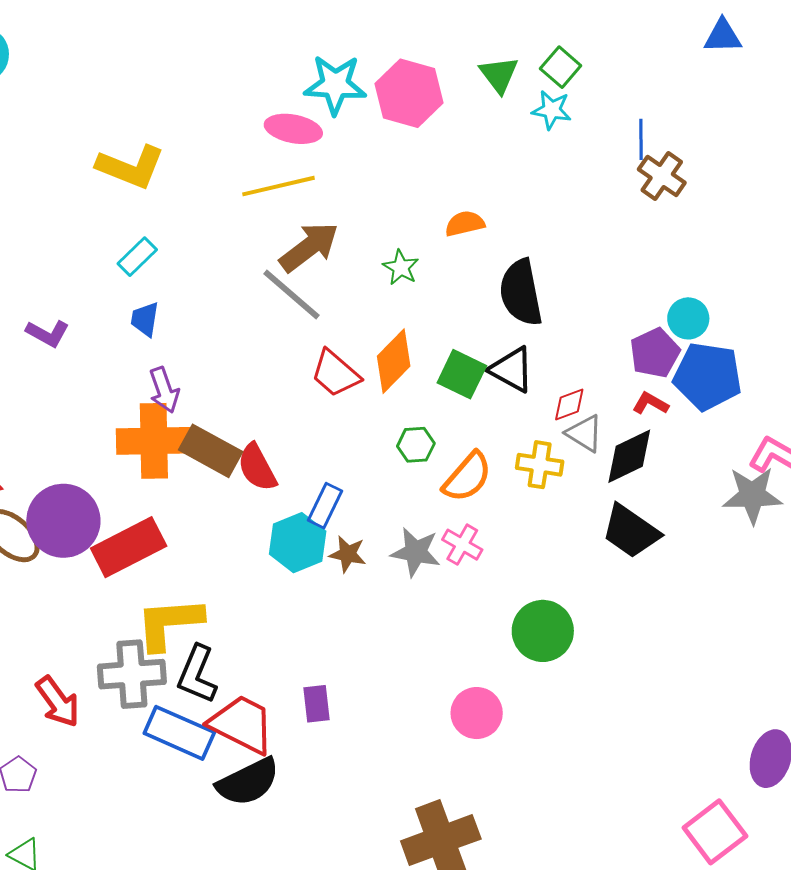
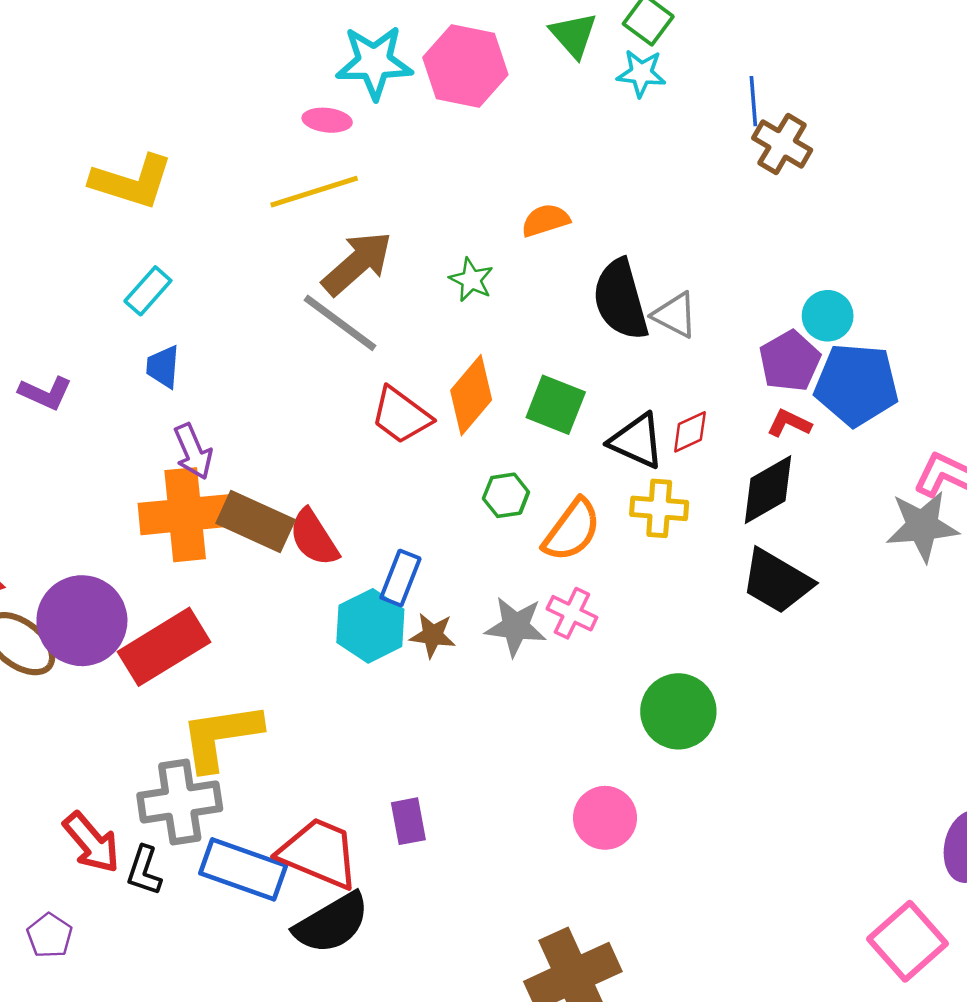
pink ellipse: (293, 129) -> (327, 120), size x0.7
black triangle: (512, 370) -> (637, 441), moved
gray triangle: (584, 433) -> (675, 315), moved
black L-shape: (197, 674) -> (144, 871), moved, size x0.7

